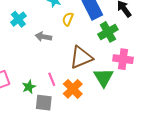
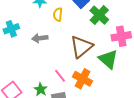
cyan cross: (18, 19) -> (11, 29), turned 35

